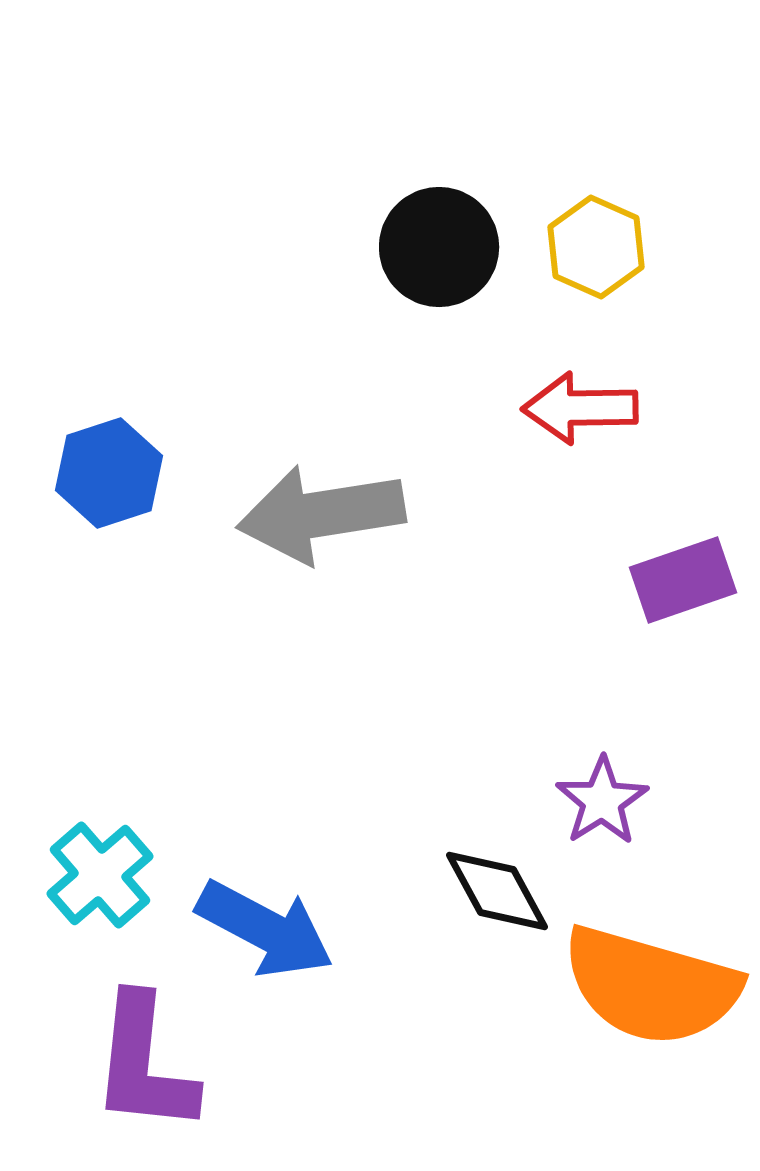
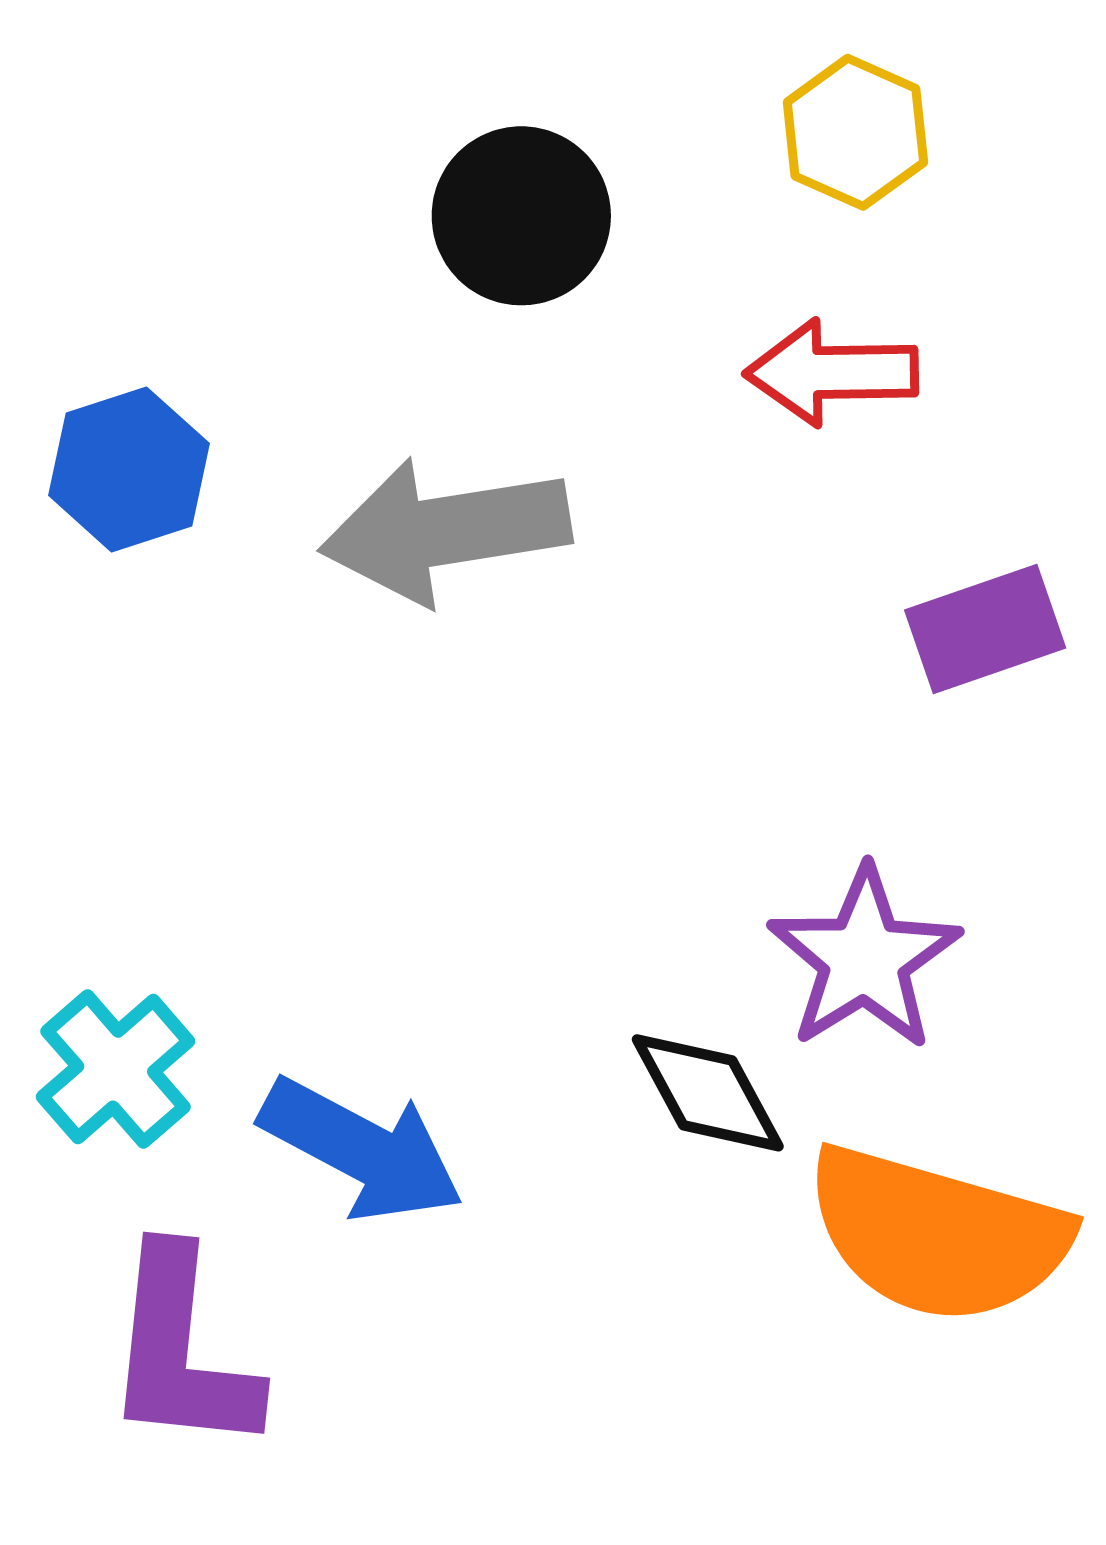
black circle: (439, 247) -> (521, 216), moved
purple star: (602, 801) -> (864, 959), size x1.4

